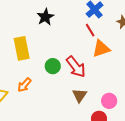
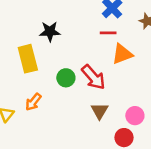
black star: (45, 17) -> (50, 31), moved, turned 30
red line: (90, 30) -> (108, 33), turned -56

